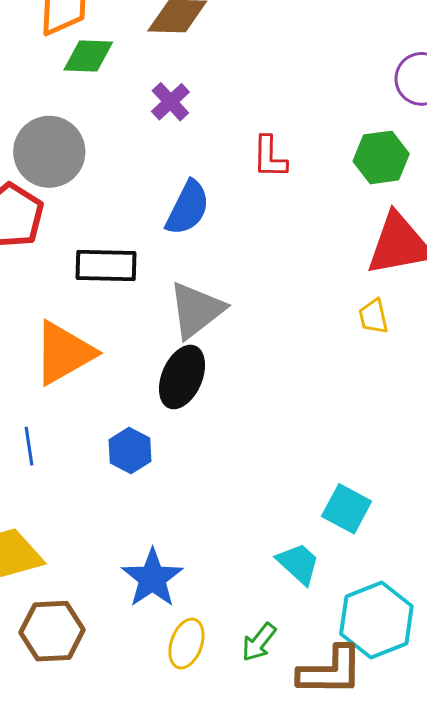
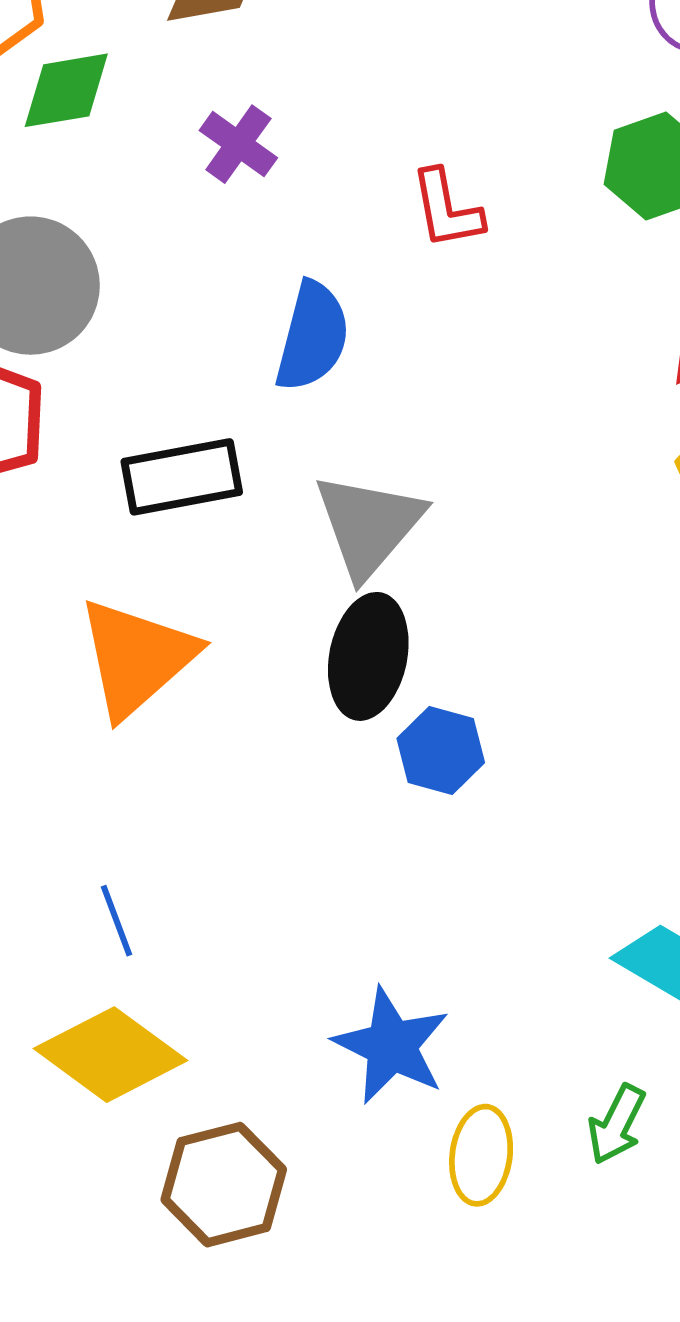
blue line: (29, 446) -> (116, 921), moved
blue hexagon: (130, 450) -> (441, 750), moved

